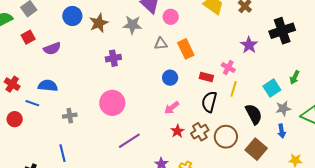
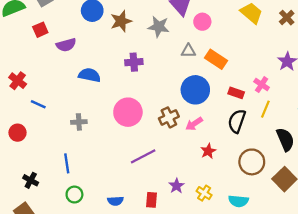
orange rectangle: (186, 49) -> (216, 59), turned -36
blue circle: (170, 78) -> (195, 90), size x1.6
blue semicircle: (48, 86) -> (89, 75), moved
red circle: (15, 119) -> (18, 133), moved
red star: (177, 131) -> (208, 151), moved
brown cross: (200, 132) -> (169, 117), moved

